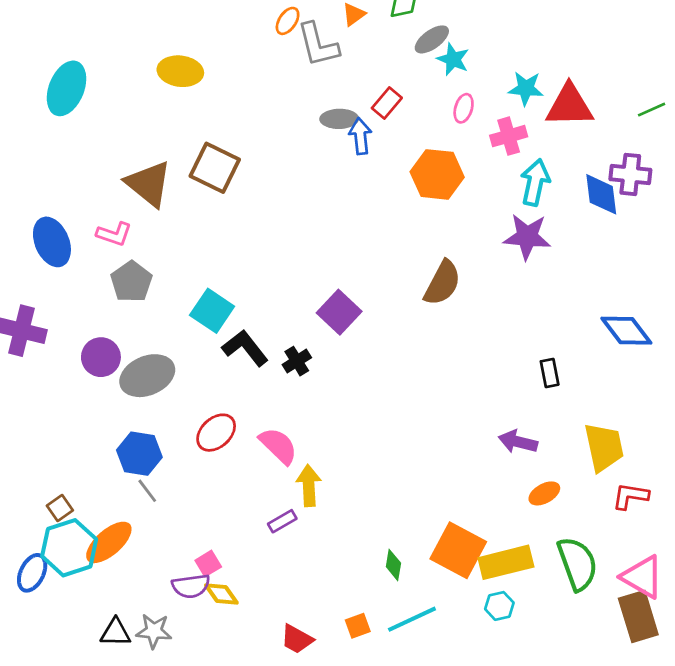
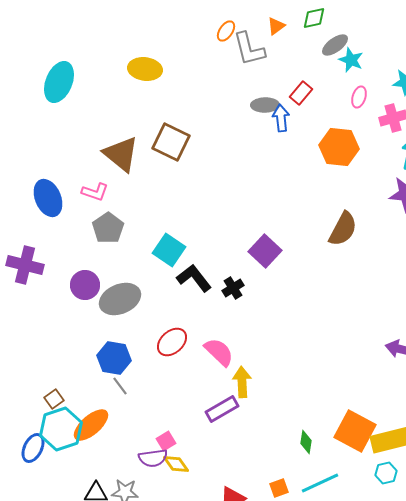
purple rectangle: (282, 521) -> (222, 409), size x1.5

